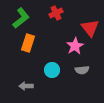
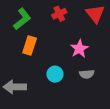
red triangle: (90, 28) -> (95, 14), moved
gray arrow: (26, 86) -> (15, 87), moved, size x1.5

